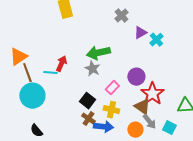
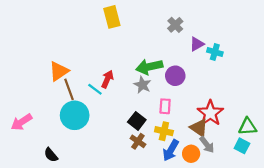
cyan cross: (156, 40) -> (215, 52), turned -32
cyan line: (50, 73) -> (95, 89), turned 32
purple circle: (136, 77) -> (175, 76), moved
pink rectangle: (112, 88) -> (165, 106), turned -40
blue arrow: (103, 127) -> (171, 150), moved, turned 114
cyan square: (169, 128) -> (242, 146), moved
black semicircle: (36, 131) -> (51, 155), moved

